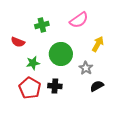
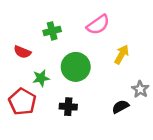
gray star: (86, 68) -> (140, 89), moved
red pentagon: (30, 88) -> (22, 102), moved

